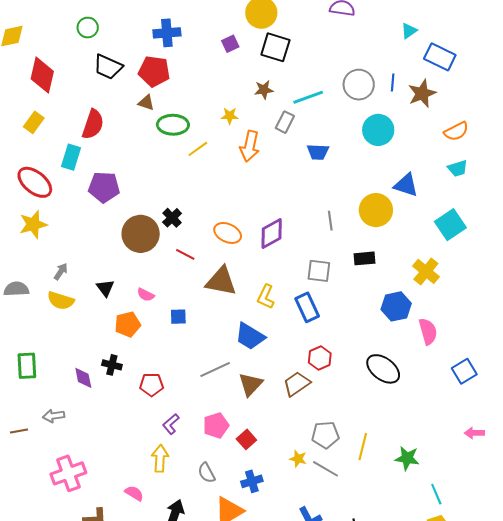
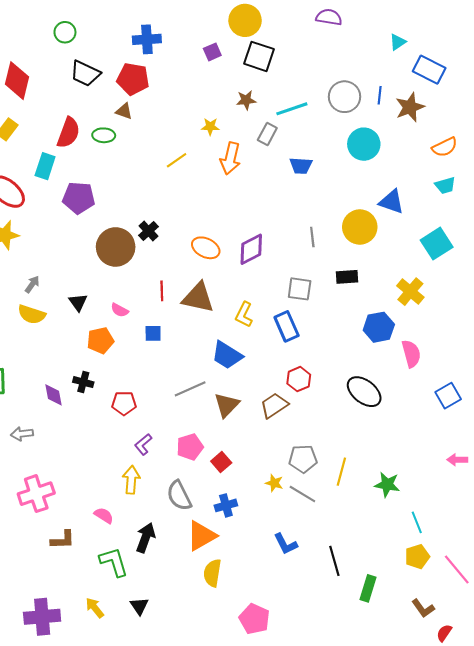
green ellipse: (173, 125) -> (104, 135), moved, size x0.7
red line: (185, 254) -> (162, 291), moved, turned 60
gray semicircle: (207, 473) -> (179, 496), size x1.4

